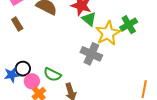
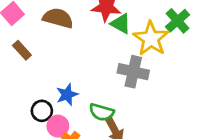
blue star: (12, 75) -> (67, 95), moved
green semicircle: (52, 75) -> (102, 112), moved

